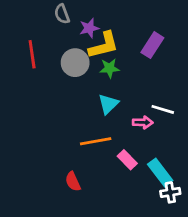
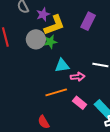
green star: (109, 68) -> (50, 42), moved
cyan triangle: (108, 104) -> (62, 66), turned 42
pink arrow: (143, 122) -> (78, 77), moved

